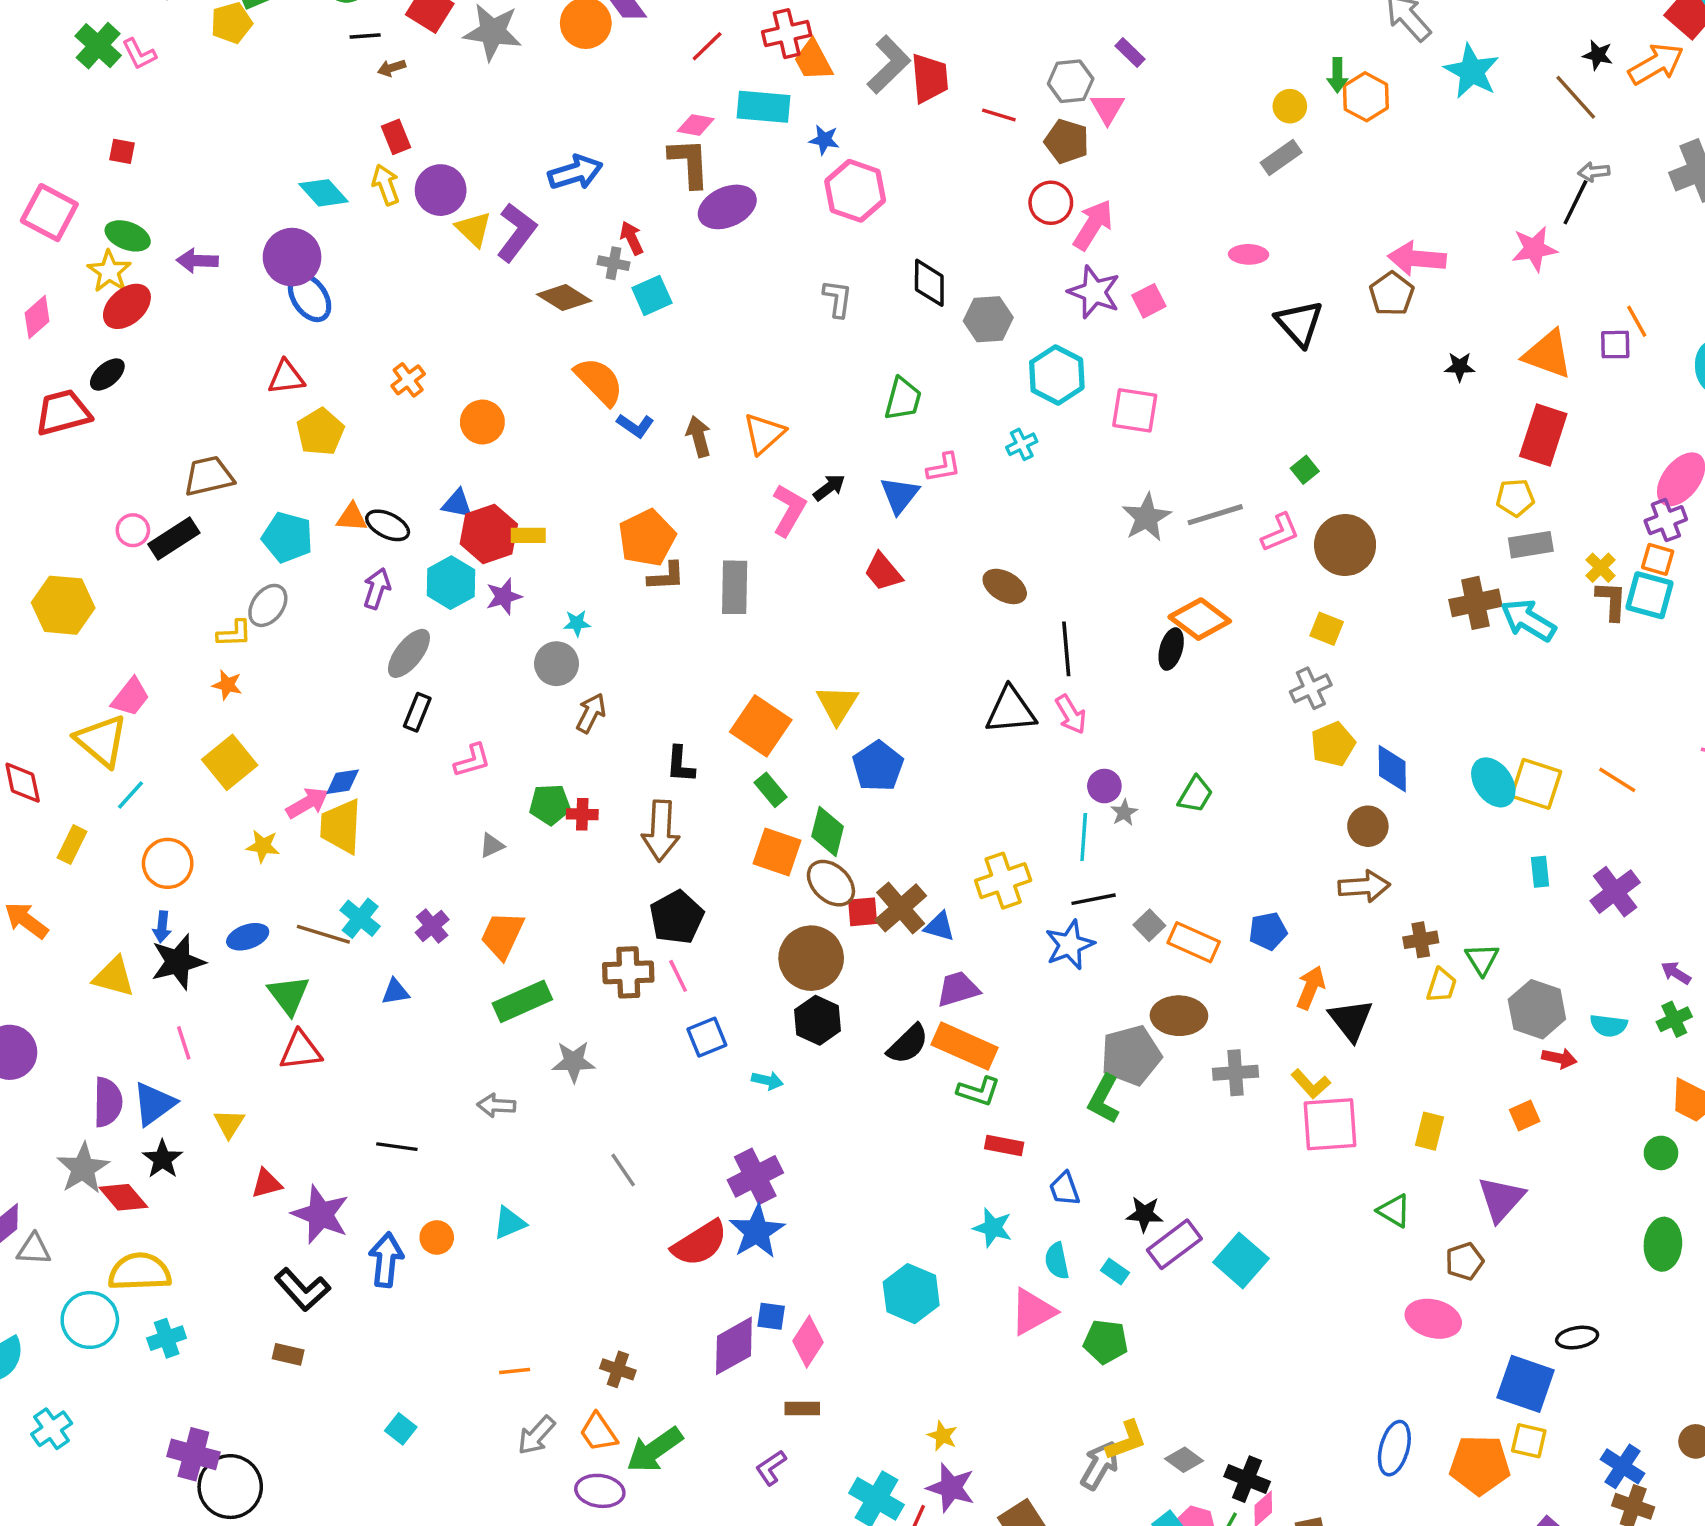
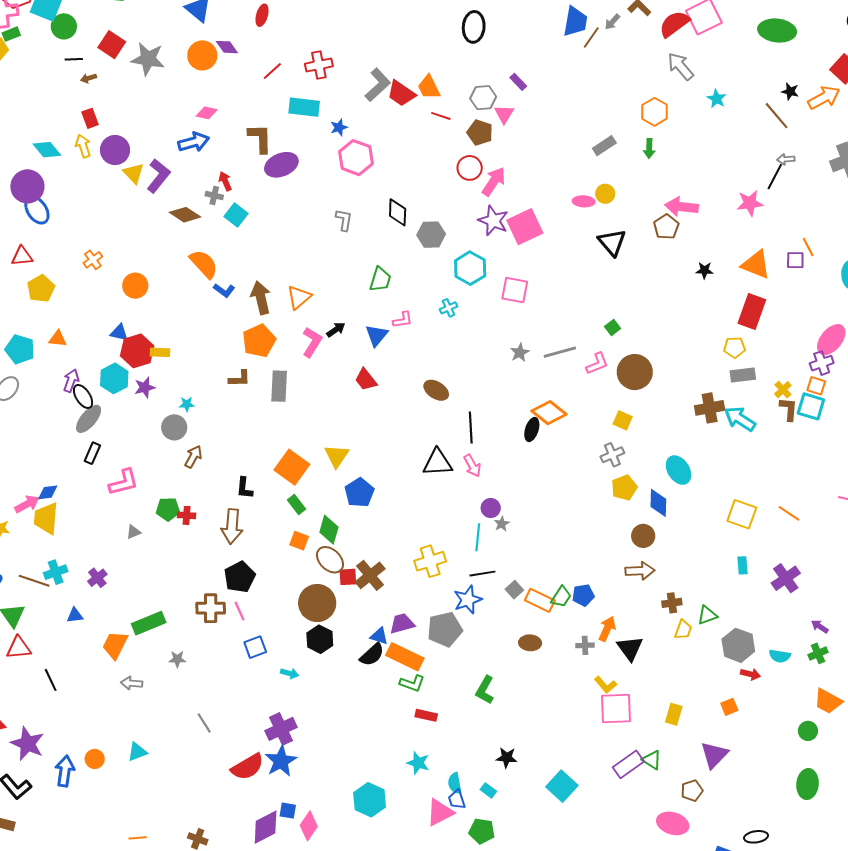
orange trapezoid: (813, 60) -> (429, 87), moved
cyan star: (1472, 71) -> (717, 99), size x0.6
green arrow: (1337, 75) -> (649, 148), moved
red trapezoid: (930, 78) -> (401, 93), turned 128
yellow circle: (1290, 106) -> (605, 194), moved
pink diamond: (696, 125) -> (207, 113), moved
blue star: (824, 140) -> (339, 127), turned -30
cyan square: (652, 295) -> (236, 215), turned -30
pink square: (1149, 301) -> (525, 227), size x1.8
brown arrow: (699, 436) -> (261, 298), size x1.4
gray star: (1146, 517) -> (520, 353), size x0.7
black ellipse: (388, 525) -> (83, 396), moved, turned 30
orange pentagon: (647, 538) -> (259, 341), moved
pink L-shape: (472, 761) -> (124, 482), size x1.4
cyan ellipse: (1493, 782) -> (679, 470), moved
green trapezoid: (1195, 794) -> (561, 597), moved
orange square: (777, 852) -> (299, 541), size x0.7
cyan cross: (360, 918) -> (56, 572), turned 30
blue triangle: (940, 926) -> (379, 636), moved
orange trapezoid: (502, 935) -> (115, 645), moved
green triangle: (1482, 959) -> (707, 615), turned 40
brown ellipse: (1179, 1016) -> (530, 643), size x0.7
gray pentagon: (1131, 1055) -> (445, 629), moved
gray star: (574, 1062) -> (177, 659), size x0.7
gray cross: (1235, 1073) -> (585, 645), moved, size x0.7
black line: (397, 1147) -> (51, 680), moved, turned 55
blue trapezoid: (1065, 1189) -> (457, 799), moved
purple rectangle: (1174, 1244) -> (628, 764), moved

